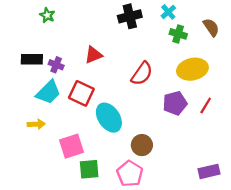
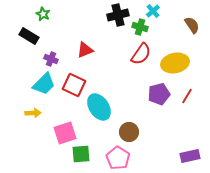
green cross: (178, 34) -> (140, 27), moved
black rectangle: (32, 59) -> (29, 36), moved, turned 30
red semicircle: (142, 74) -> (141, 54), moved

